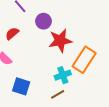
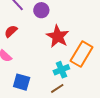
purple circle: (44, 21) -> (41, 10), moved
red star: (60, 41) -> (58, 36), turned -30

